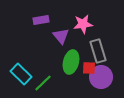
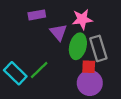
green ellipse: (71, 62) -> (78, 46), moved
purple circle: (101, 77) -> (90, 83), moved
green line: (43, 83) -> (39, 70), moved

